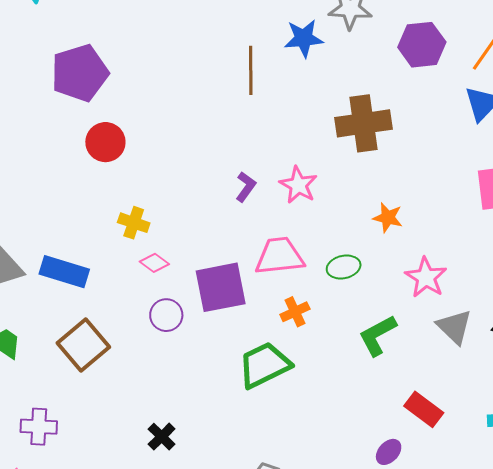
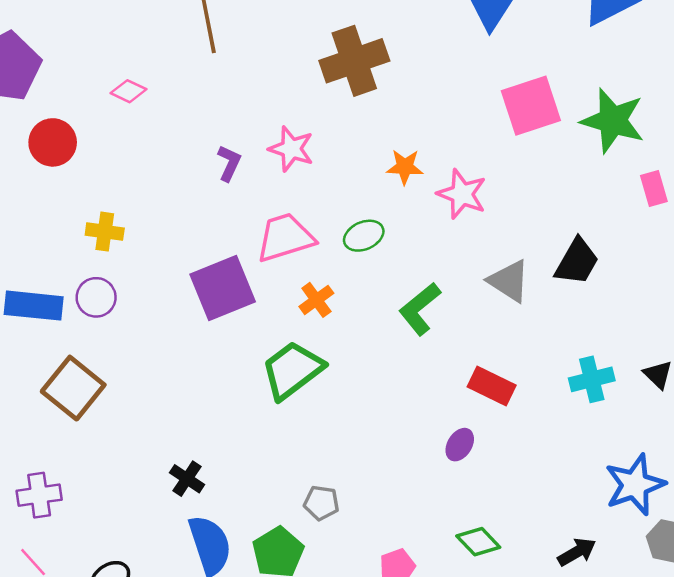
pink diamond: (154, 263) -> (128, 91), moved
pink star: (426, 277) -> (462, 194), moved
purple circle: (166, 315) -> (96, 297), moved

